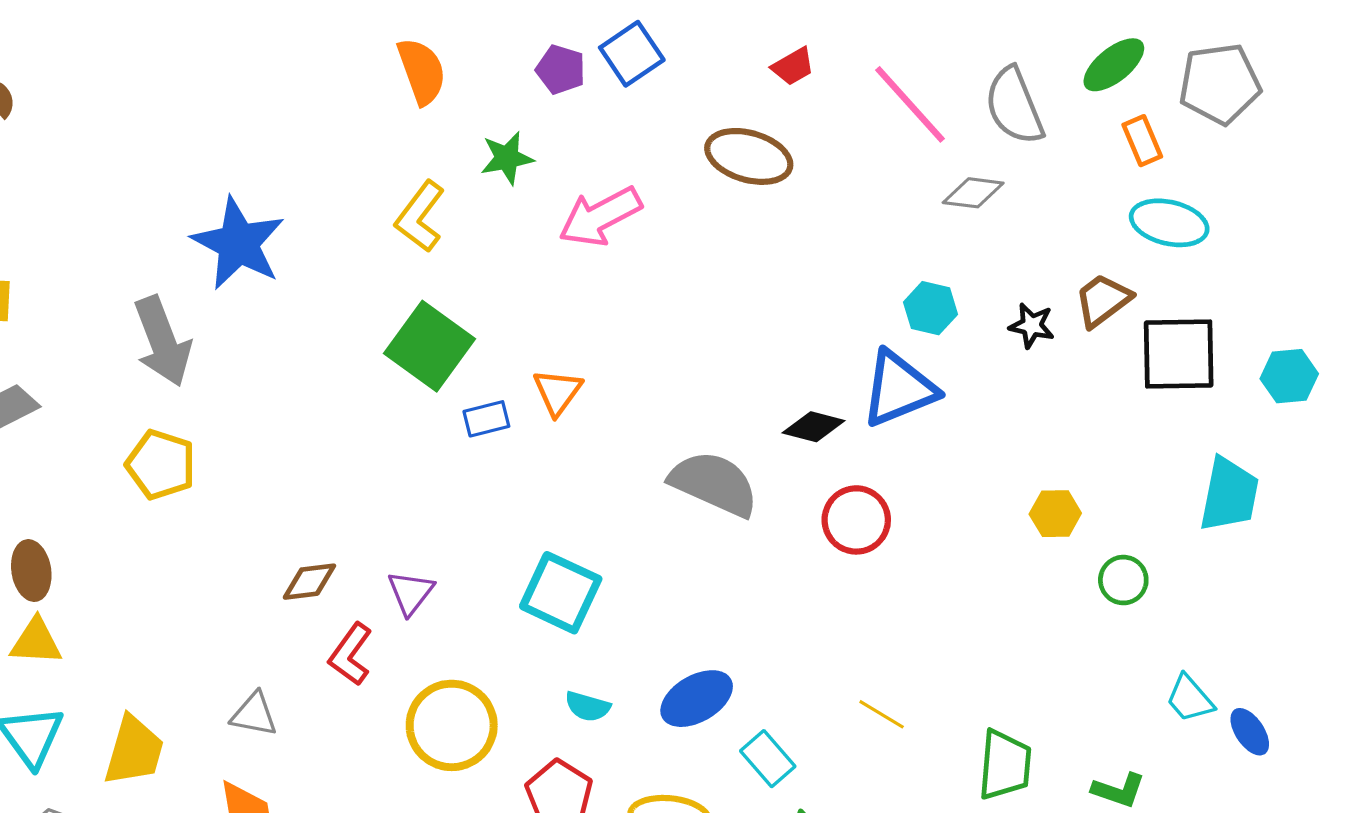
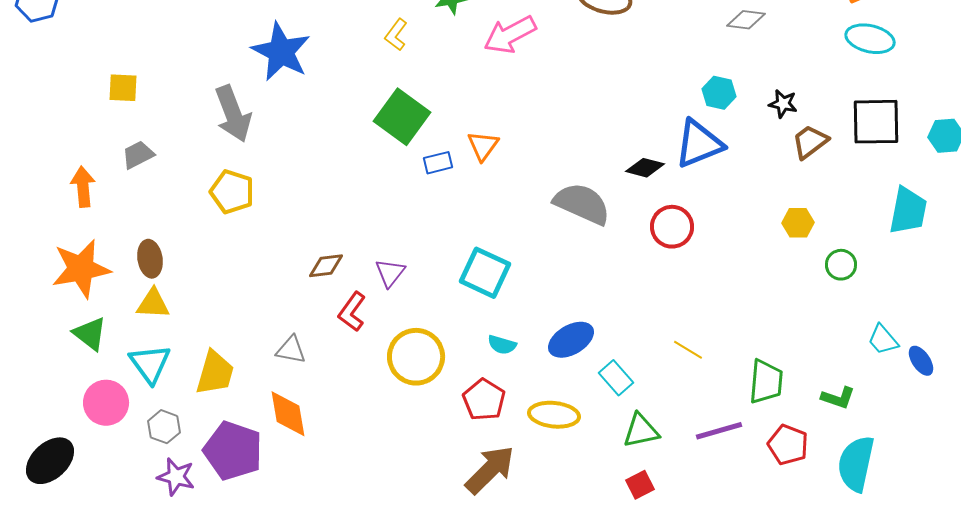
yellow L-shape: (420, 217) -> (396, 35), size x0.7
brown trapezoid: (1103, 300) -> (810, 142), moved

